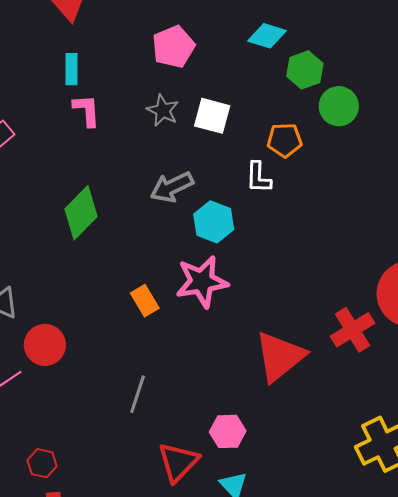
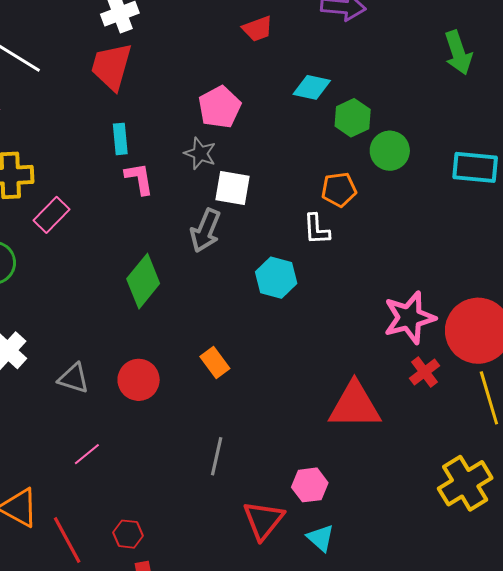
gray star: (163, 110) -> (200, 153), moved
white square: (212, 116) -> (233, 188), moved
gray arrow: (172, 187) -> (205, 230), moved, turned -36
pink star: (202, 282) -> (409, 318), moved
red cross: (353, 330) -> (424, 372), size x0.7
red circle: (45, 345) -> (139, 380), moved
red triangle: (280, 357) -> (355, 406), turned 44

